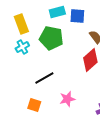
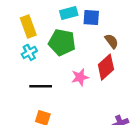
black line: (44, 78) -> (41, 86), moved, turned 30
pink star: (67, 99) -> (80, 77), moved

